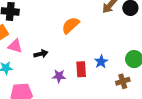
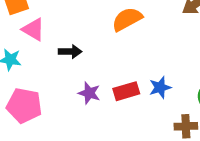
red rectangle: (81, 69) -> (126, 91), turned 63

